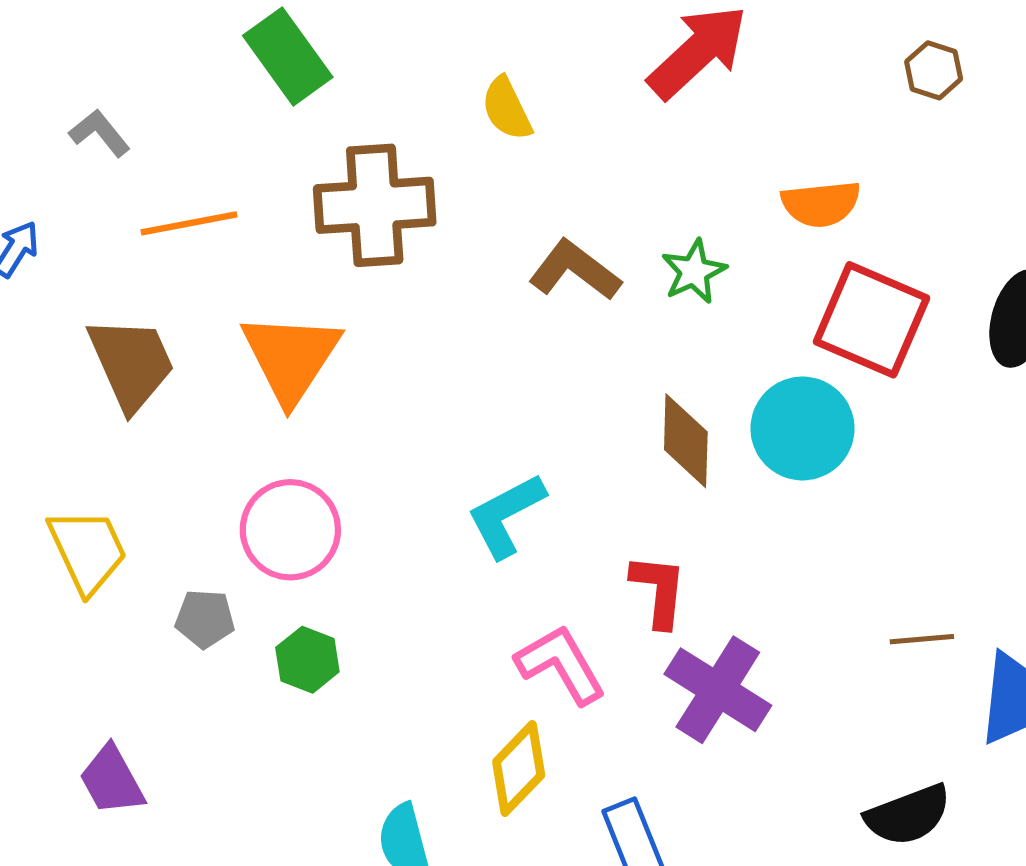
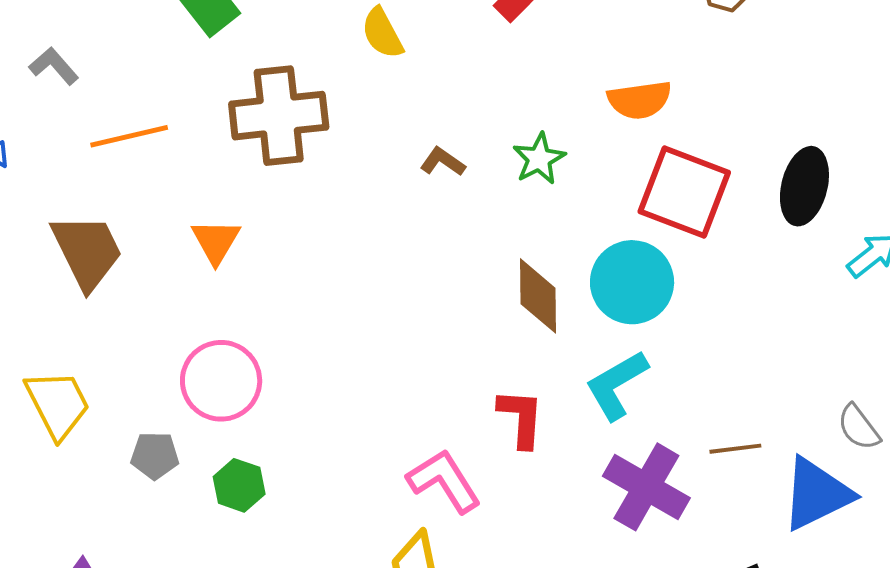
brown L-shape: (575, 270) -> (443, 162), size x0.6
orange triangle: (291, 357) -> (216, 241), size x0.6
cyan L-shape: (506, 515) -> (617, 385), moved
purple cross: (718, 690) -> (646, 487), moved

